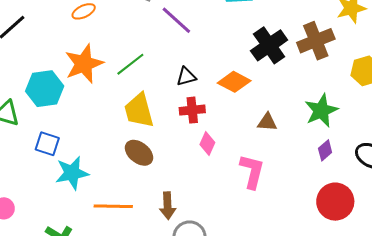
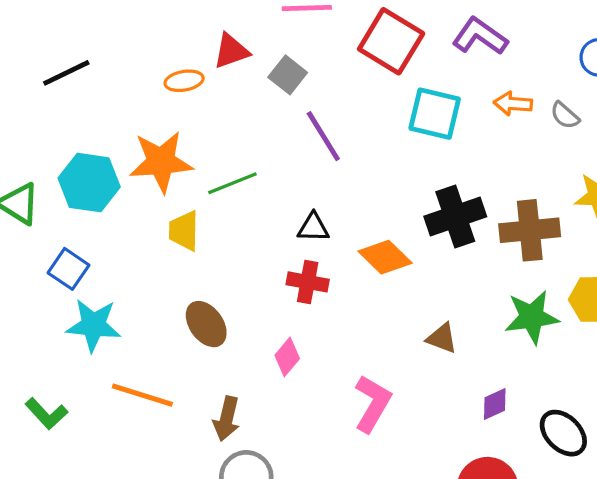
yellow trapezoid: (139, 110) -> (184, 231), moved, size x0.7
green star: (321, 111) -> (532, 317), moved
brown triangle: (267, 122) -> (442, 338), moved
pink diamond: (207, 143) -> (287, 357), moved

